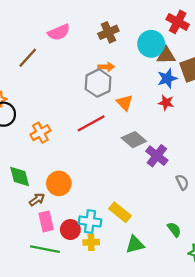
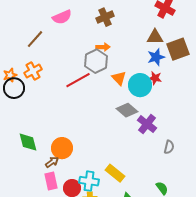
cyan circle: (151, 44) -> (140, 85), moved
red line: (91, 123) -> (78, 80), moved
orange cross: (40, 133) -> (33, 71), moved
gray semicircle: (182, 182) -> (169, 147), turned 40
brown arrow: (37, 200) -> (52, 162), moved

